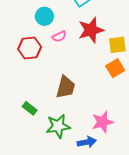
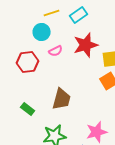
green rectangle: (30, 108) -> (28, 109), moved

